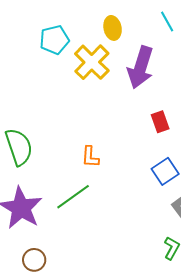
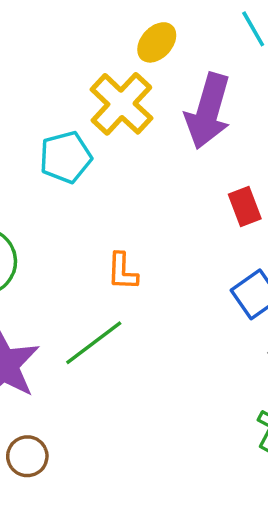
yellow ellipse: (113, 28) -> (157, 42), turned 55
cyan pentagon: (54, 40) -> (66, 157), moved

